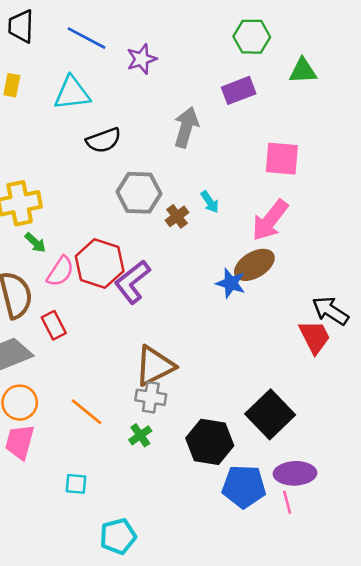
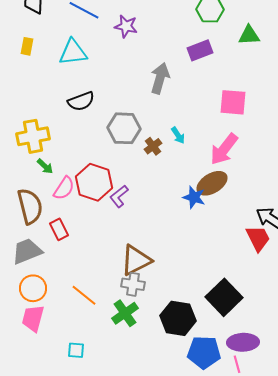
purple star: (142, 59) -> (126, 26), turned 30
black semicircle: (104, 140) -> (81, 101), moved
purple L-shape: (132, 282) -> (119, 196), size x0.7
green cross: (140, 435) -> (125, 313), size x1.5

